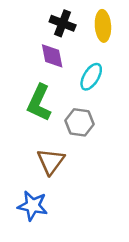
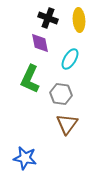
brown triangle: (51, 161) -> (67, 124), moved

